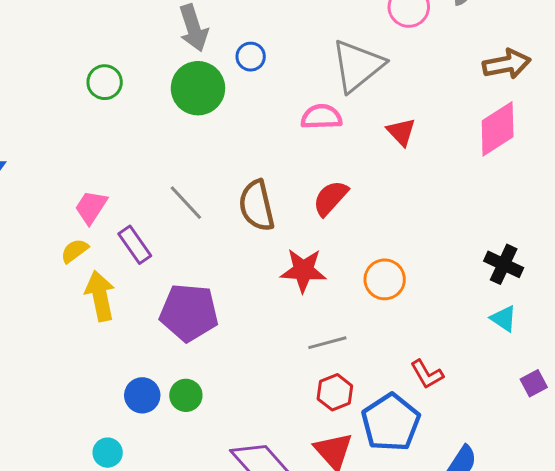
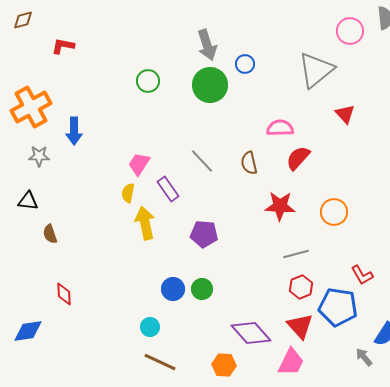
pink semicircle: (321, 117) -> (280, 128), moved
brown semicircle: (257, 206) -> (249, 163), size x0.7
yellow semicircle: (74, 251) -> (128, 193), turned -42
purple pentagon: (189, 313) -> (204, 234), size x0.7
blue pentagon: (391, 422) -> (338, 307), turned -30

